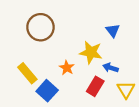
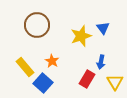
yellow star: (91, 52) -> (81, 36), moved, turned -30
orange star: (67, 68) -> (52, 61), moved
blue arrow: (111, 68) -> (101, 62), turned -96

